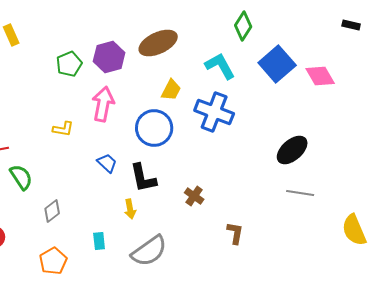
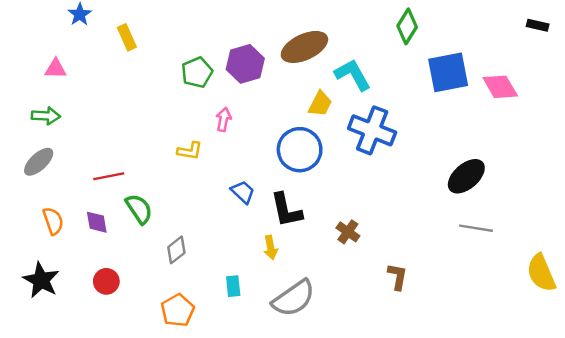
blue square: (277, 64) -> (448, 72), turned 30
cyan L-shape: (220, 66) -> (353, 75), moved
pink arrow: (103, 104) -> (223, 119), moved, size x0.6

